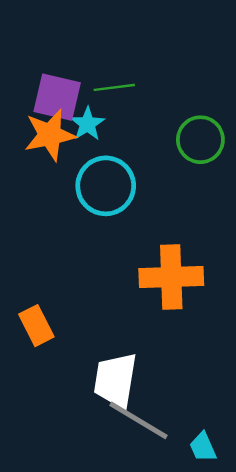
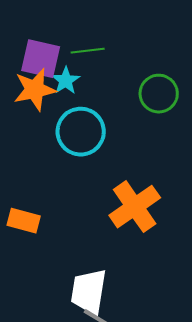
orange cross: (171, 277) -> (135, 207), turned -33
orange rectangle: (36, 326) -> (24, 221), moved, turned -48

